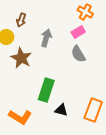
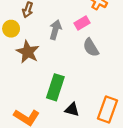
pink rectangle: (78, 32) -> (82, 23), moved

